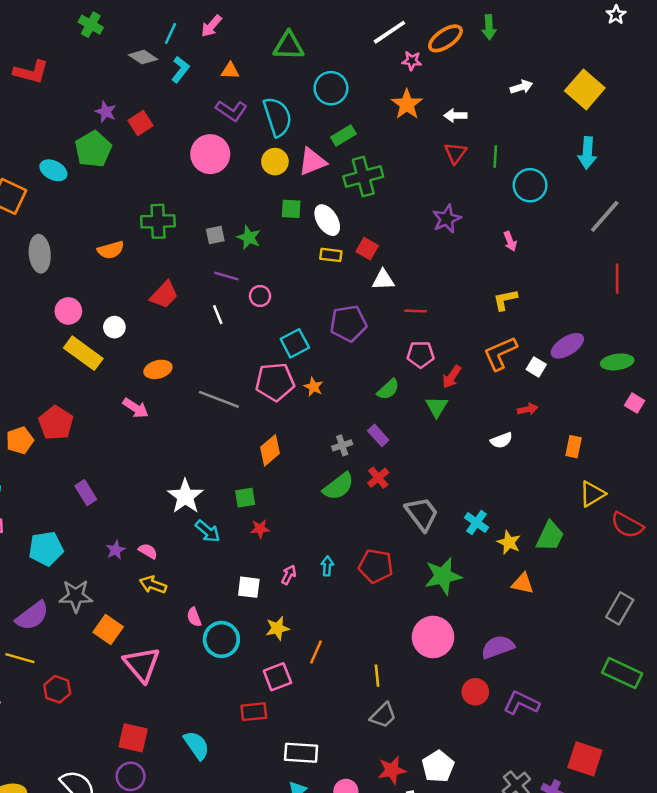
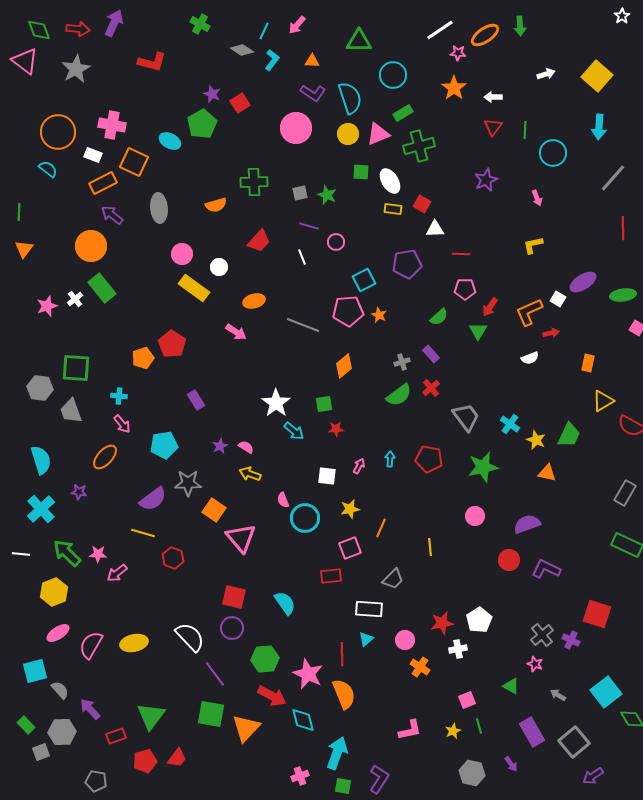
orange L-shape: (500, 353) -> (529, 312), moved
pink circle: (433, 637) -> (475, 516), size x0.6
gray trapezoid: (383, 715) -> (393, 579), moved

